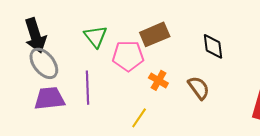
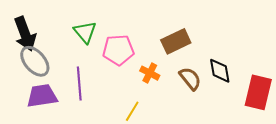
brown rectangle: (155, 34) -> (176, 41), moved
black diamond: (213, 46) -> (220, 71), moved

